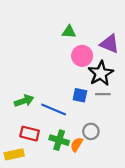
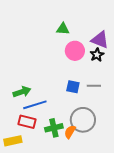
black star: (101, 73) -> (97, 55), moved, size x0.6
blue line: (54, 110) -> (35, 105), moved, turned -40
gray circle: (91, 131) -> (83, 120), size x1.6
green cross: (59, 140) -> (54, 128), turned -30

